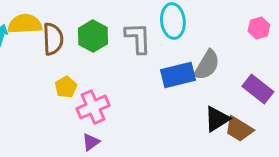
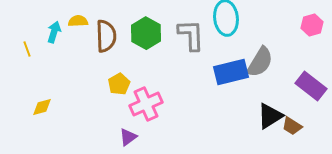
yellow semicircle: (25, 24) -> (78, 21), size x0.6
brown trapezoid: (239, 129) -> (292, 126), size x0.7
purple triangle: (91, 142) -> (128, 137), moved

